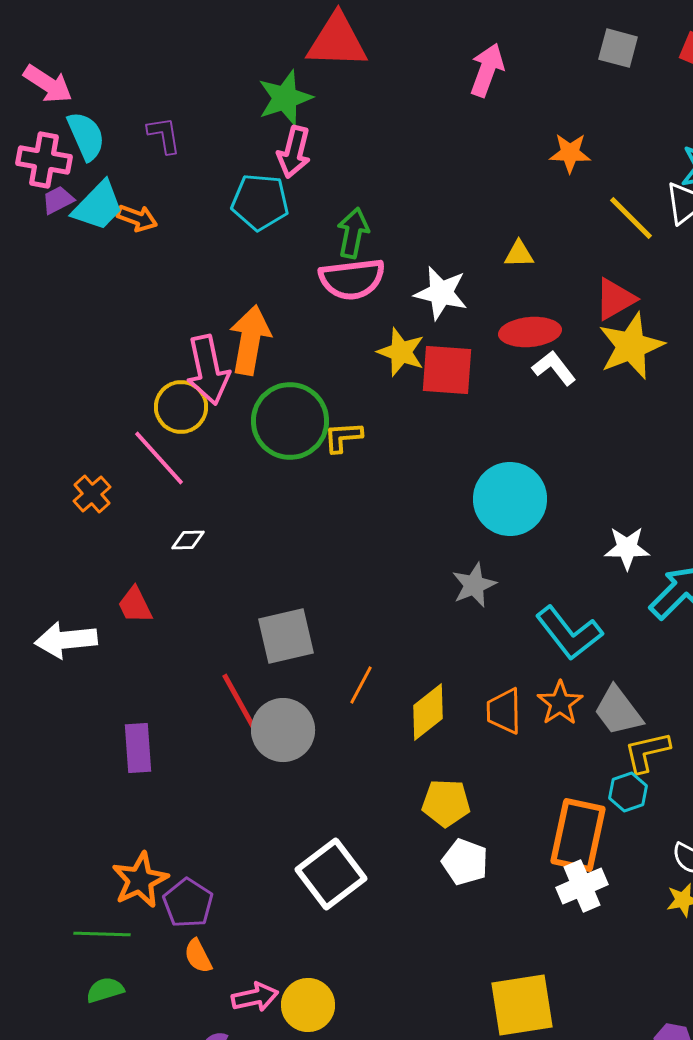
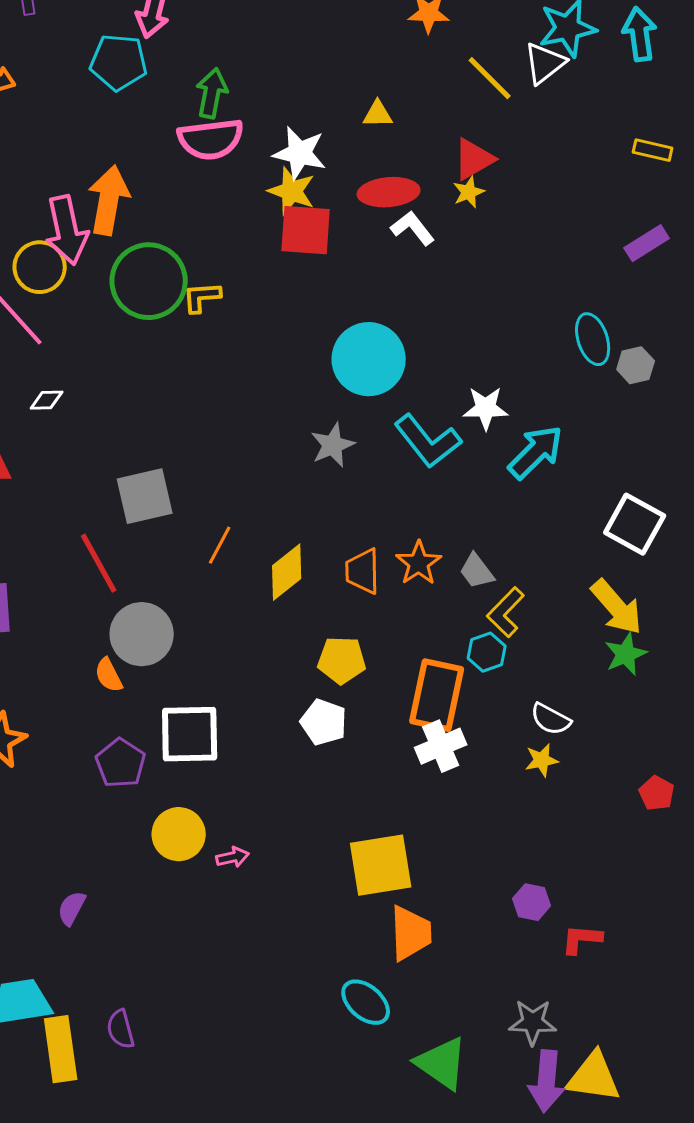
yellow star: (631, 346) -> (469, 192), moved, size x0.5
yellow star: (401, 352) -> (292, 191), moved
cyan L-shape: (569, 633) -> (428, 441), moved
gray trapezoid: (618, 711) -> (477, 571), size x0.7
gray circle: (283, 730) -> (142, 634), moved
yellow L-shape: (647, 752) -> (506, 612), turned -33
yellow pentagon: (446, 803) -> (342, 660), moved
white square: (331, 874) -> (190, 734), turned 36
purple pentagon: (188, 903) -> (121, 763), moved
orange semicircle: (198, 956) -> (109, 675), moved
pink arrow: (255, 997) -> (233, 857), moved, size x0.7
yellow circle: (308, 1005) -> (179, 834), moved

